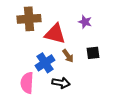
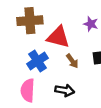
blue cross: (45, 63) -> (37, 61), moved

